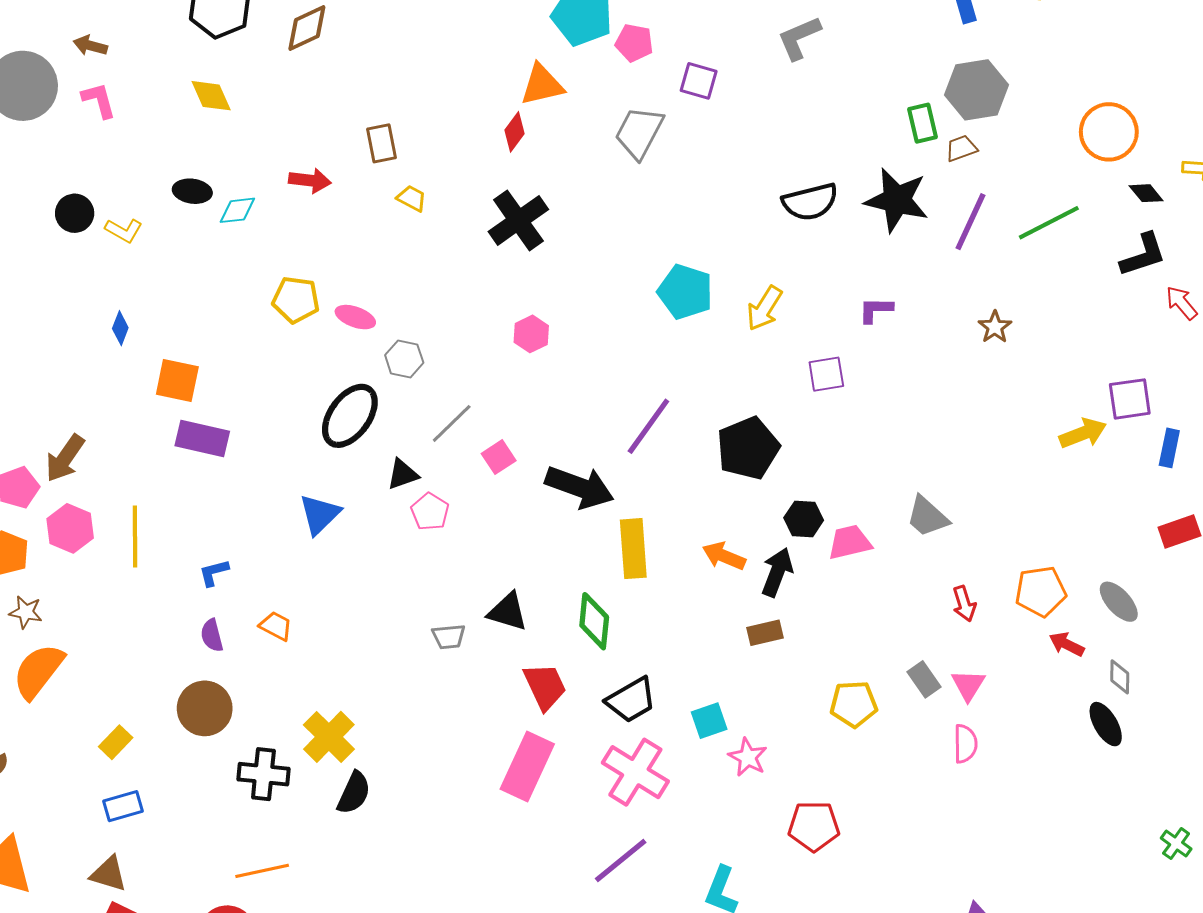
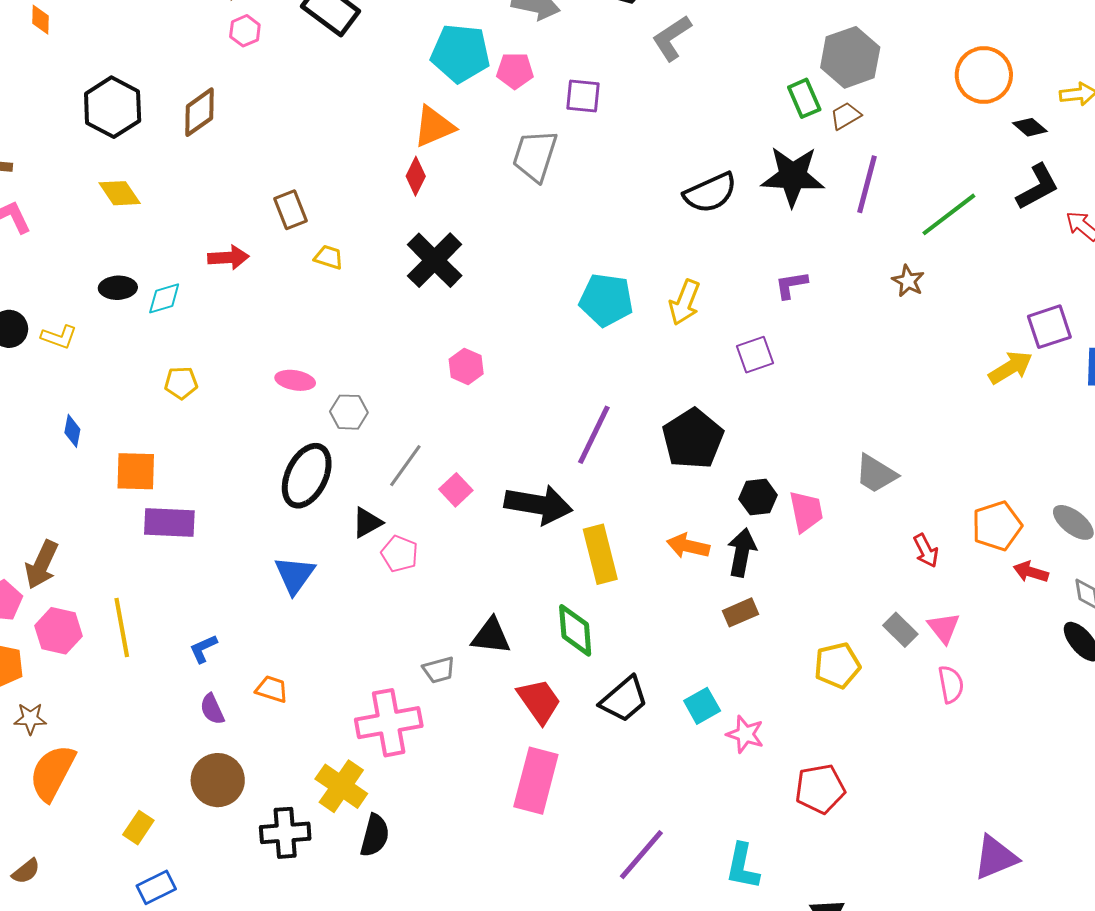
green line: (1049, 223) -> (949, 214), moved
yellow pentagon: (296, 300) -> (181, 383), moved, size x0.7
pink trapezoid: (850, 542) -> (806, 511), turned 102
pink cross: (635, 772) -> (389, 723), moved, turned -32

